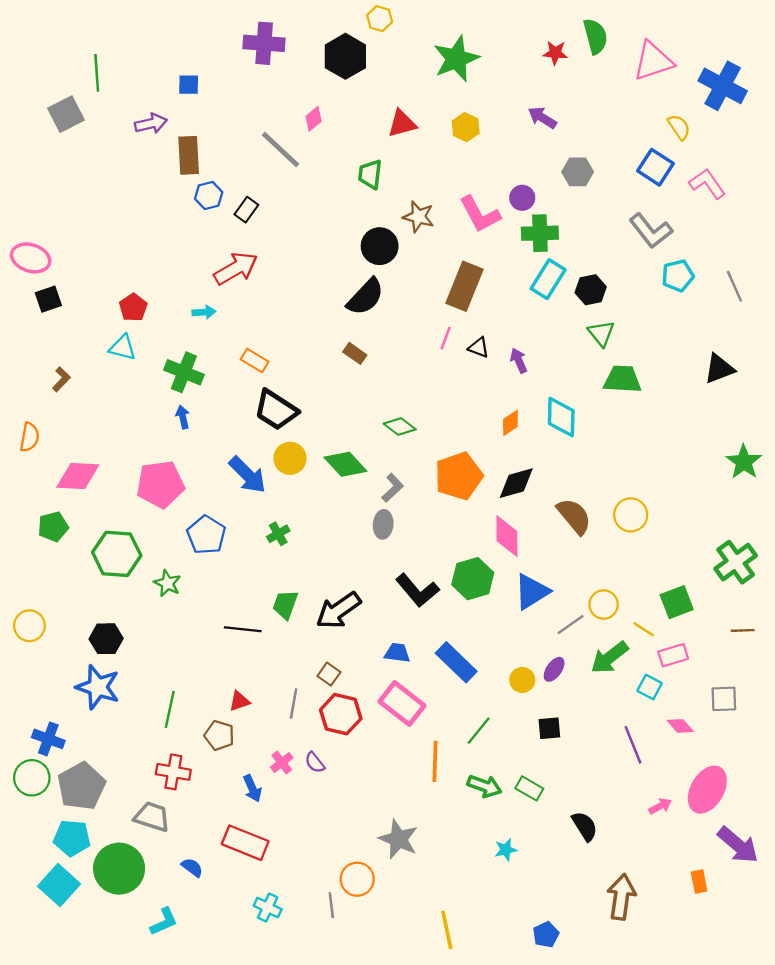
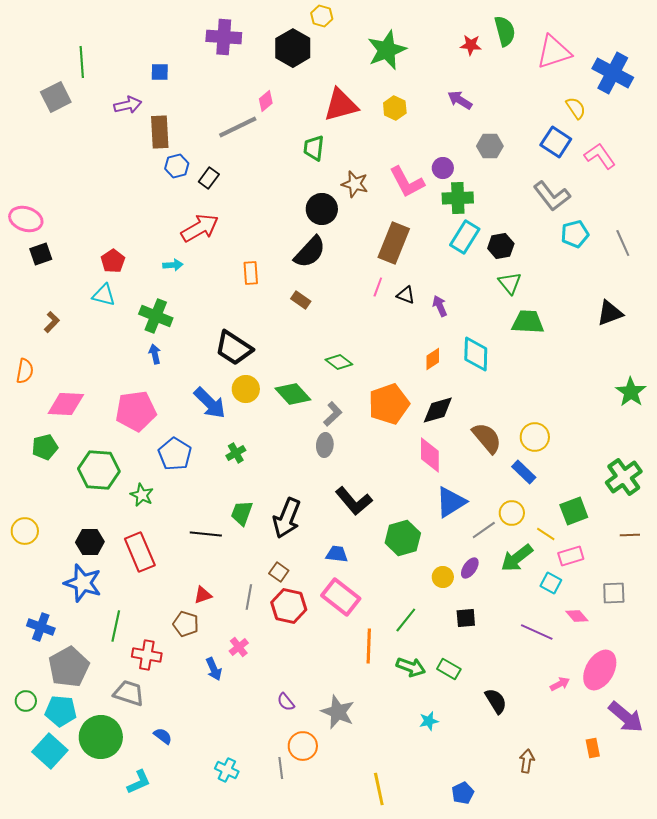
red triangle: (402, 124) -> (341, 105), size x1.4
gray line: (281, 149) -> (238, 127), turned -69
orange rectangle: (255, 360) -> (251, 273), moved, turned 55
green hexagon: (473, 579) -> (403, 538), moved
black arrow: (338, 610) -> (287, 518), turned -33
blue rectangle: (456, 662) -> (524, 472), moved, size x0.7
green line: (170, 709) -> (116, 626), moved
purple line: (633, 745) -> (537, 632), turned -44
purple semicircle: (315, 762) -> (286, 702), moved
green circle: (32, 778) -> (26, 701), moved, size x0.7
red rectangle: (245, 843) -> (140, 552), moved, turned 45
brown arrow: (621, 897) -> (527, 761), size x0.6

